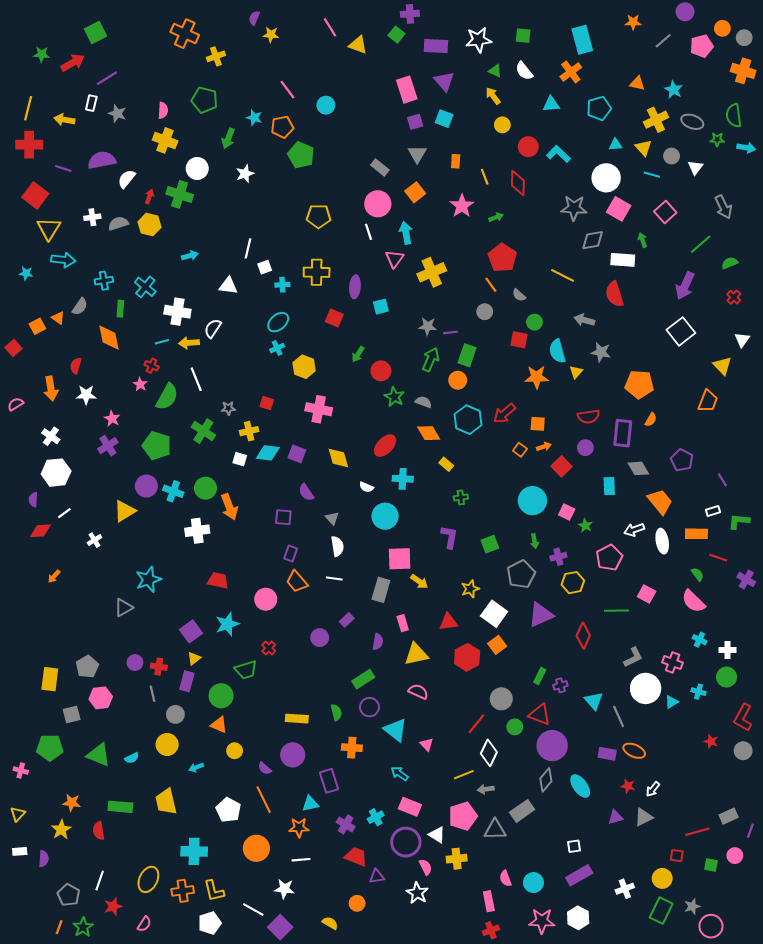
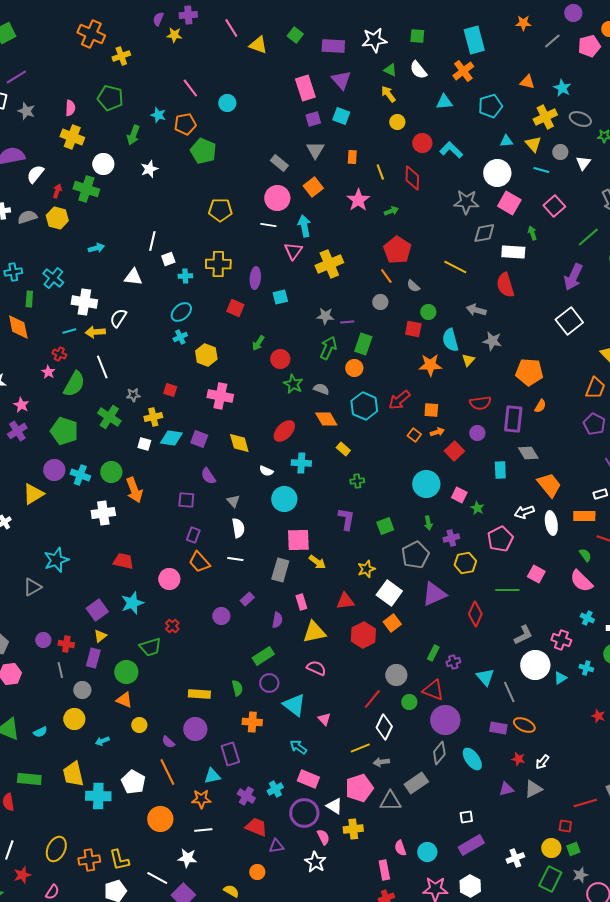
purple cross: (410, 14) -> (188, 15), moved
white line: (368, 232) -> (268, 225), turned -63
purple pentagon: (682, 460) -> (594, 424), moved
cyan cross: (194, 851) -> (98, 796), moved
green square: (711, 865) -> (573, 849), moved, turned -32

